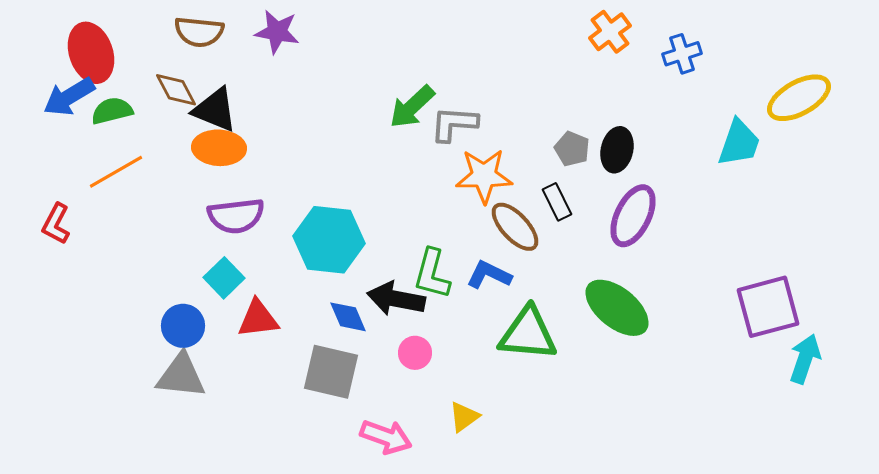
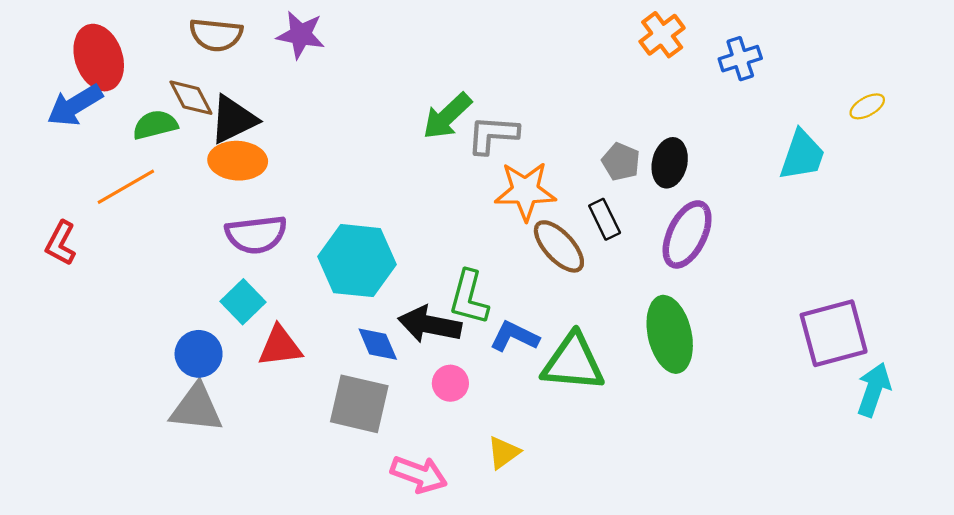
yellow ellipse: (799, 98) -> (867, 106), size x0.5
black triangle: (215, 110) -> (233, 119), turned -48
green semicircle: (112, 111) -> (155, 125), moved
blue L-shape: (489, 275) -> (514, 337), moved
green ellipse: (617, 308) -> (670, 334), turned 38

